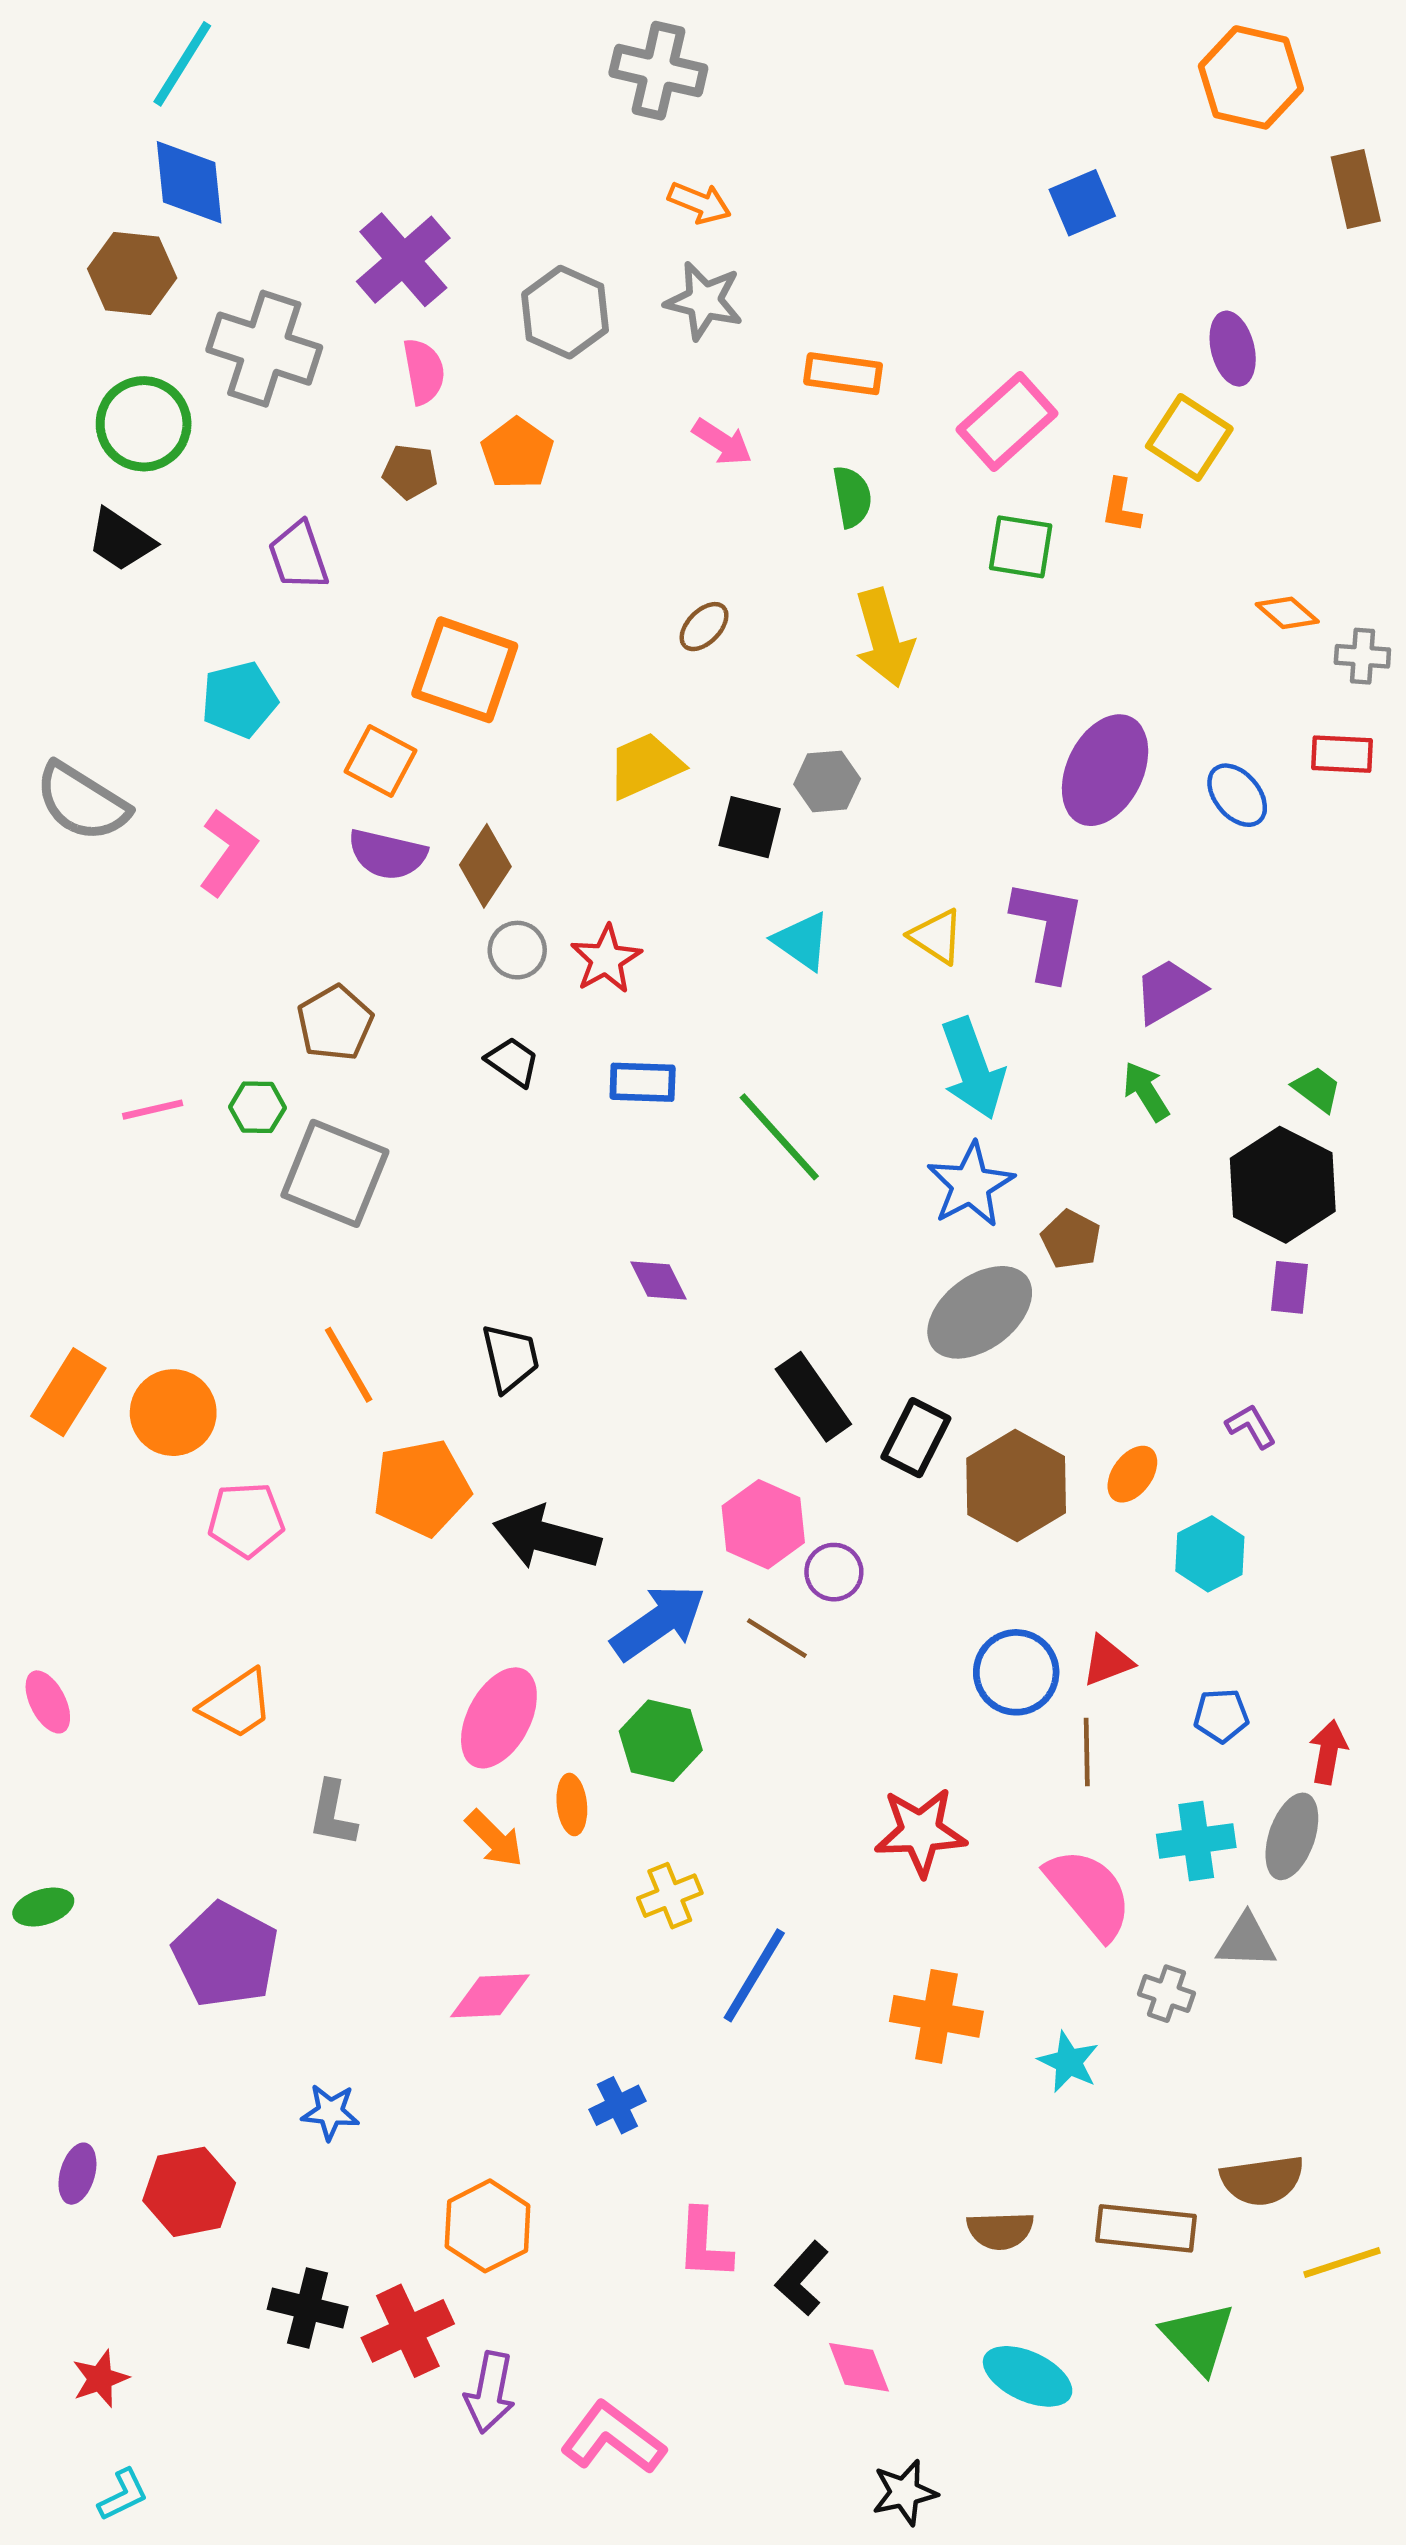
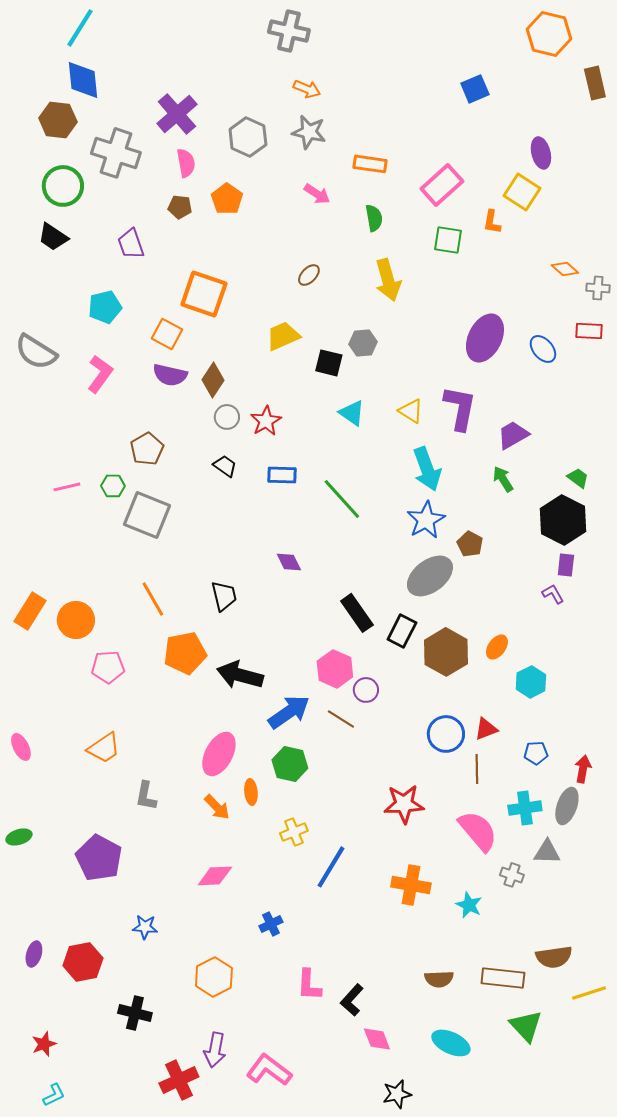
purple L-shape: (1251, 1426) -> (553, 594), moved
red cross: (408, 2331) -> (179, 1080), moved

